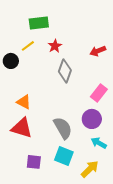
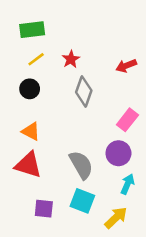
green rectangle: (39, 23) -> (32, 30), moved
black circle: (11, 61) -> (30, 89), moved
cyan arrow: (99, 143) -> (127, 184), turned 84

